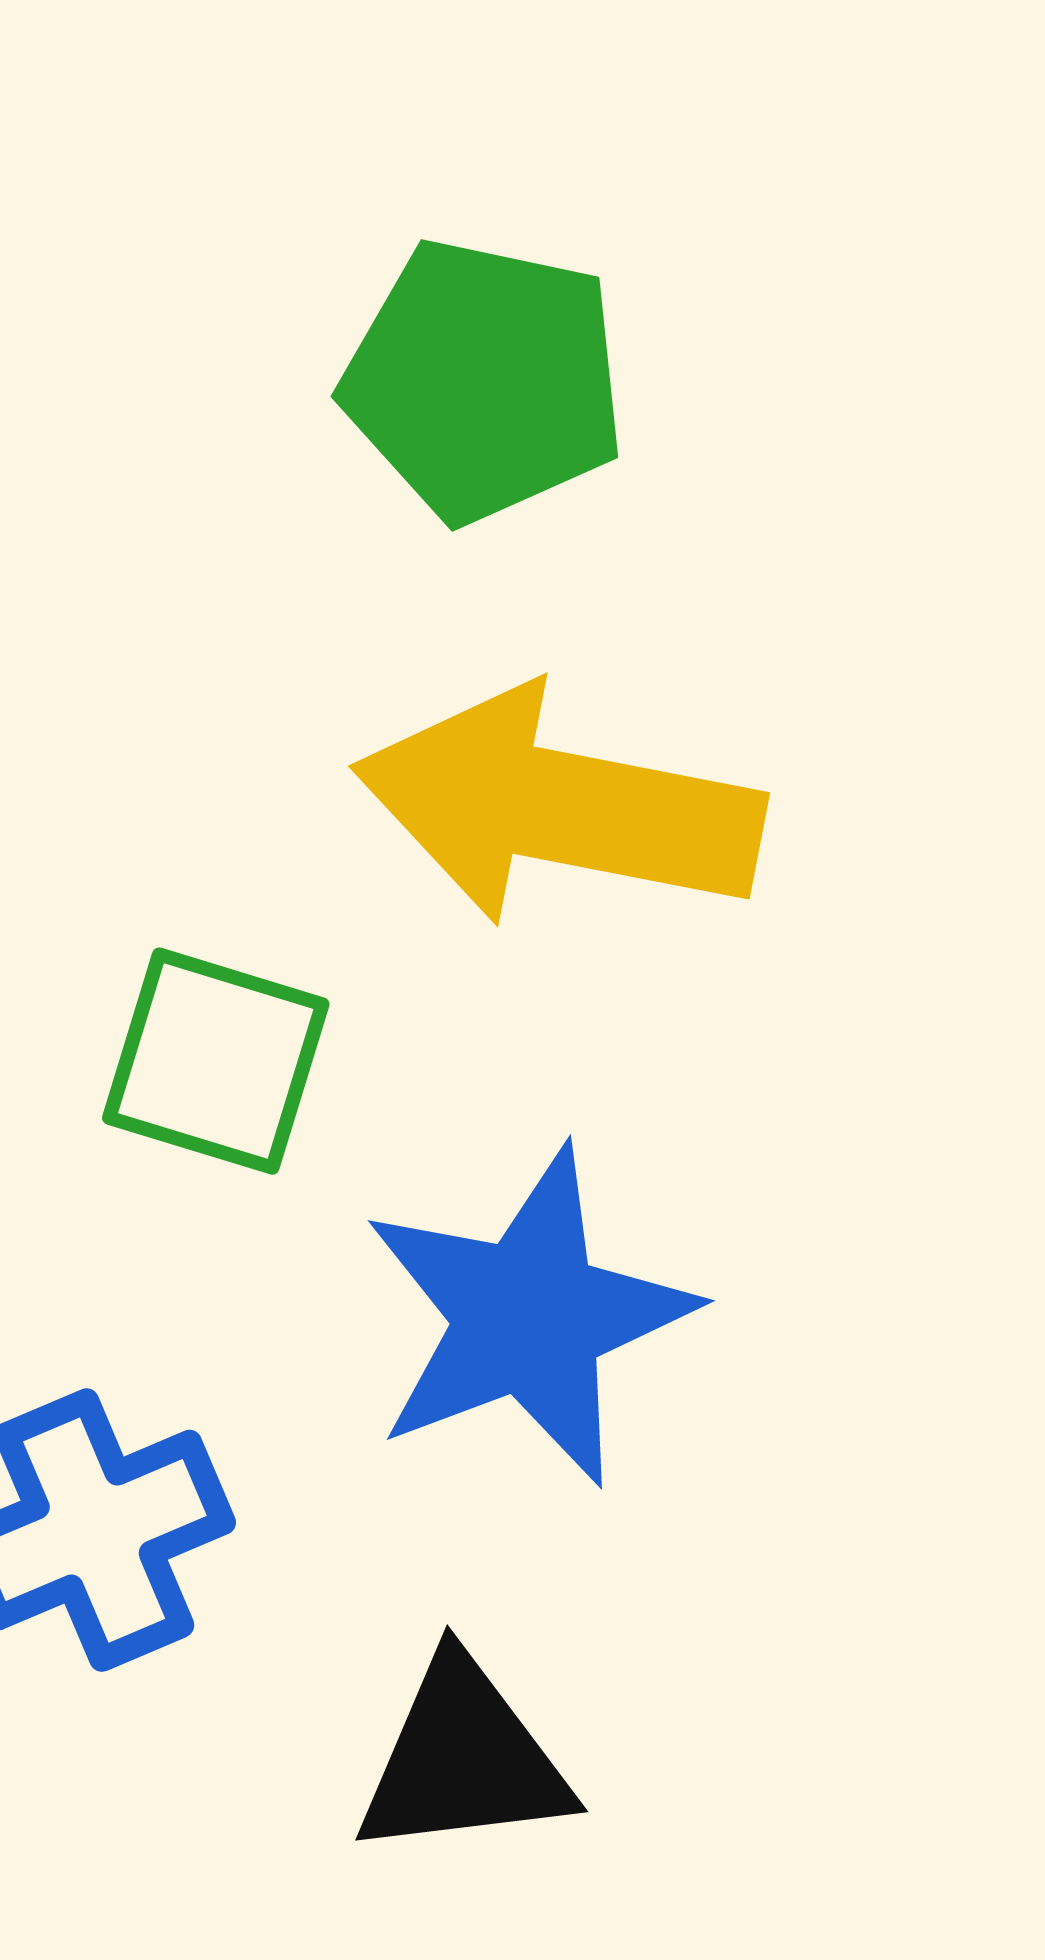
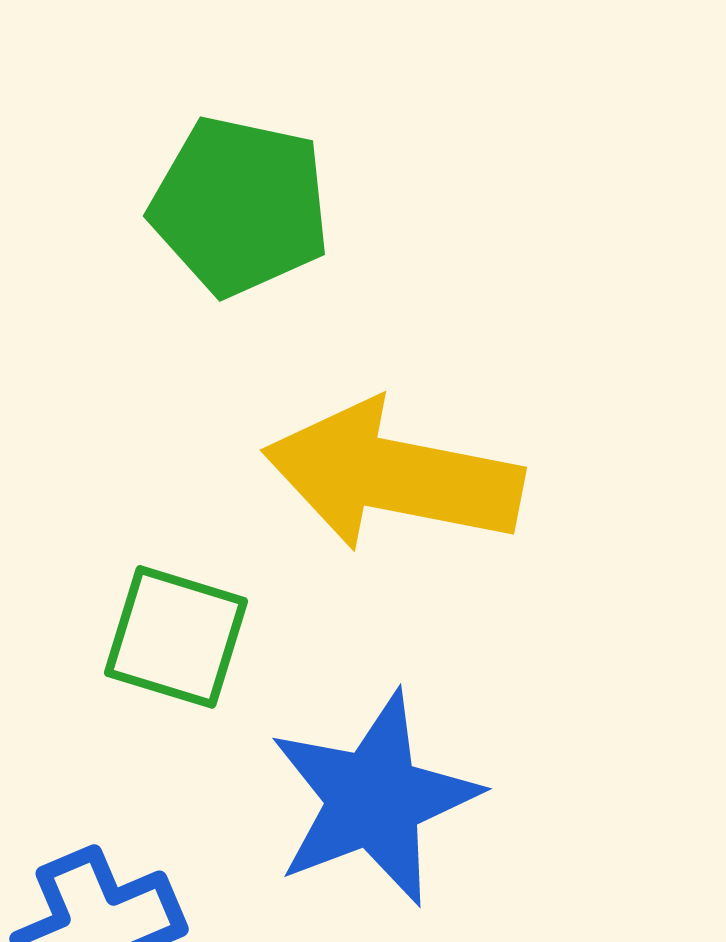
green pentagon: (484, 381) -> (240, 206), moved

